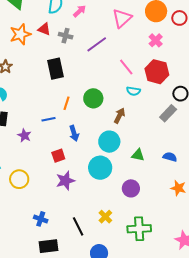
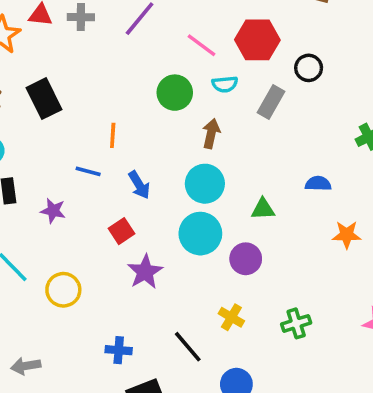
black rectangle: (56, 69) -> (44, 99), moved
green circle: (93, 98) -> (175, 93), moved
gray rectangle: (168, 113) -> (271, 102), moved
blue line: (49, 119) -> (88, 171), turned 40
green triangle: (138, 155) -> (263, 209), moved
purple circle: (131, 188) -> (246, 259), moved
green cross: (139, 229) -> (296, 323), size x0.7

